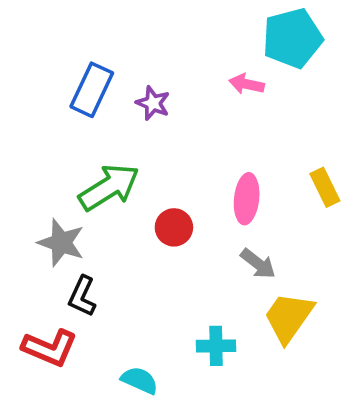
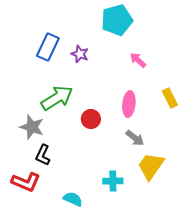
cyan pentagon: (292, 38) -> (117, 20), moved
pink arrow: (247, 84) -> (138, 60), moved, turned 30

